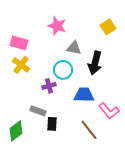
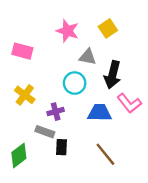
yellow square: (108, 27) -> (108, 28), moved
yellow cross: (21, 65) -> (25, 95), moved
purple cross: (49, 86) -> (56, 112), moved
pink L-shape: (109, 111) -> (129, 103), moved

